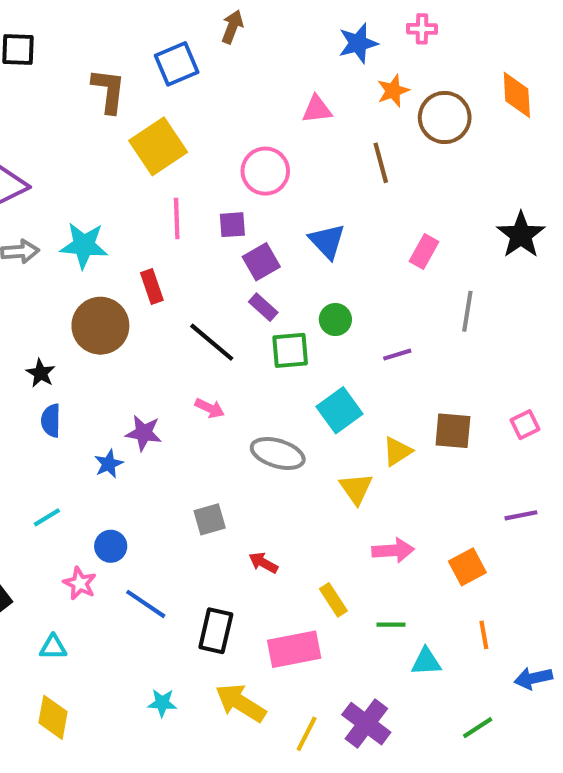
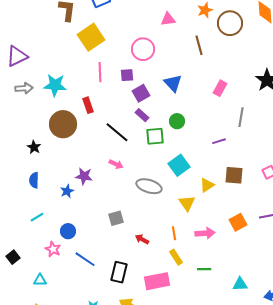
purple line: (397, 355) -> (219, 141), moved
blue semicircle: (51, 421) -> (34, 180), moved
orange square: (467, 567) -> (238, 222), moved
orange line: (484, 635) -> (174, 233), moved
cyan triangle: (426, 662) -> (240, 284), moved

